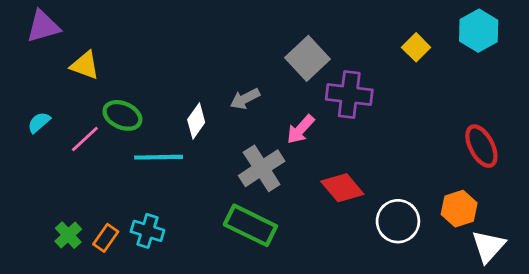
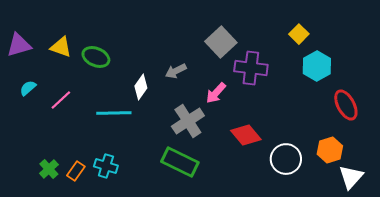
purple triangle: (43, 26) -> (19, 45), moved
cyan hexagon: (479, 31) -> (317, 66), moved
green ellipse: (122, 115) -> (96, 57), moved

